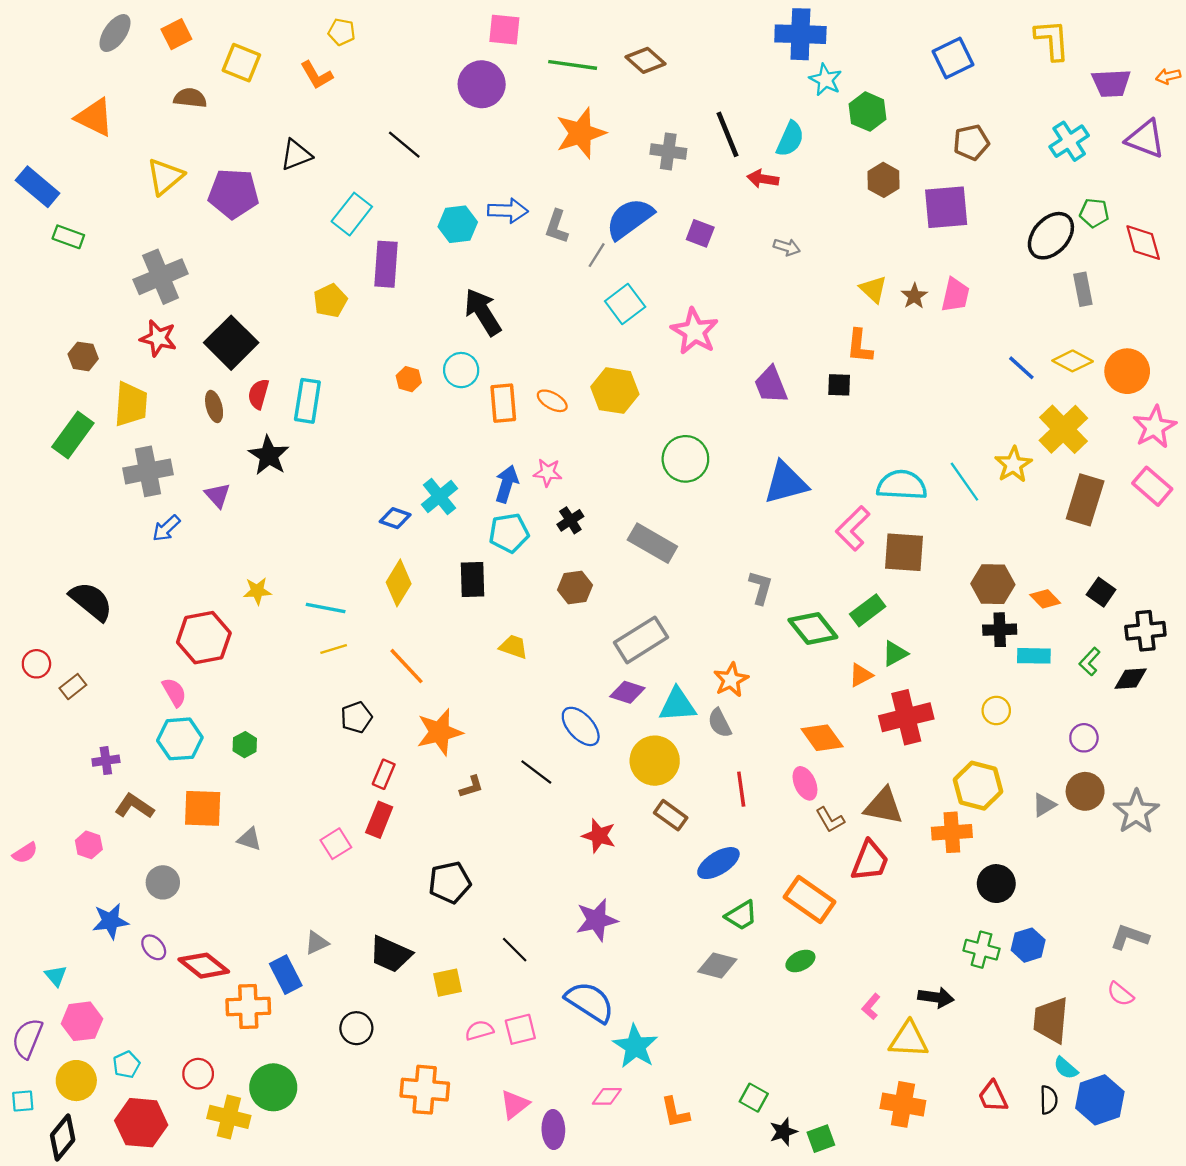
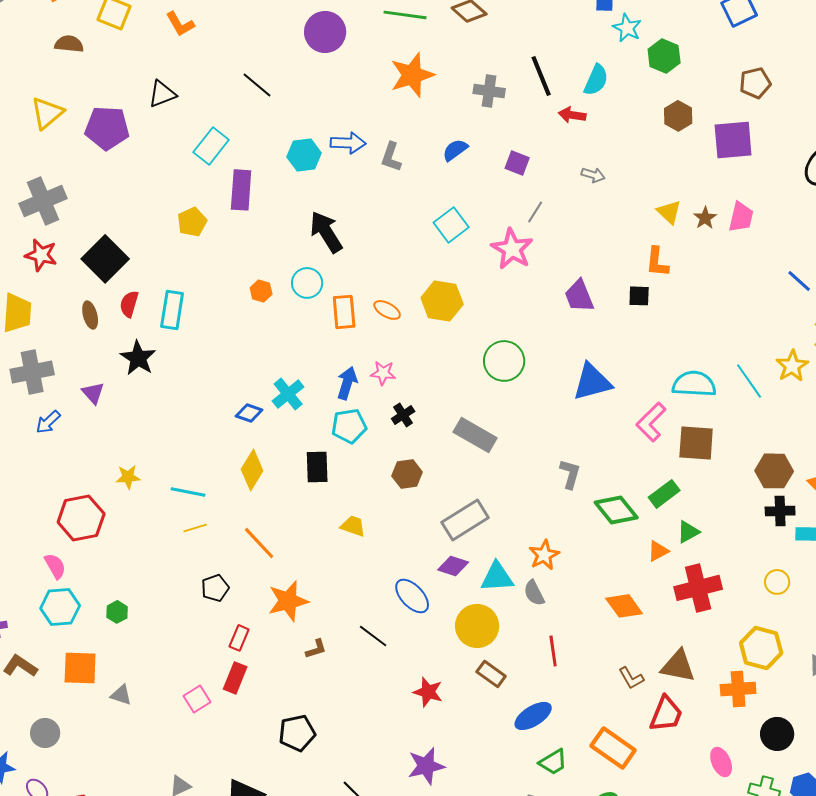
blue semicircle: (630, 219) -> (455, 150), size x0.6
gray line: (597, 255) -> (535, 212), moved
pink ellipse: (805, 783) -> (721, 762), moved

